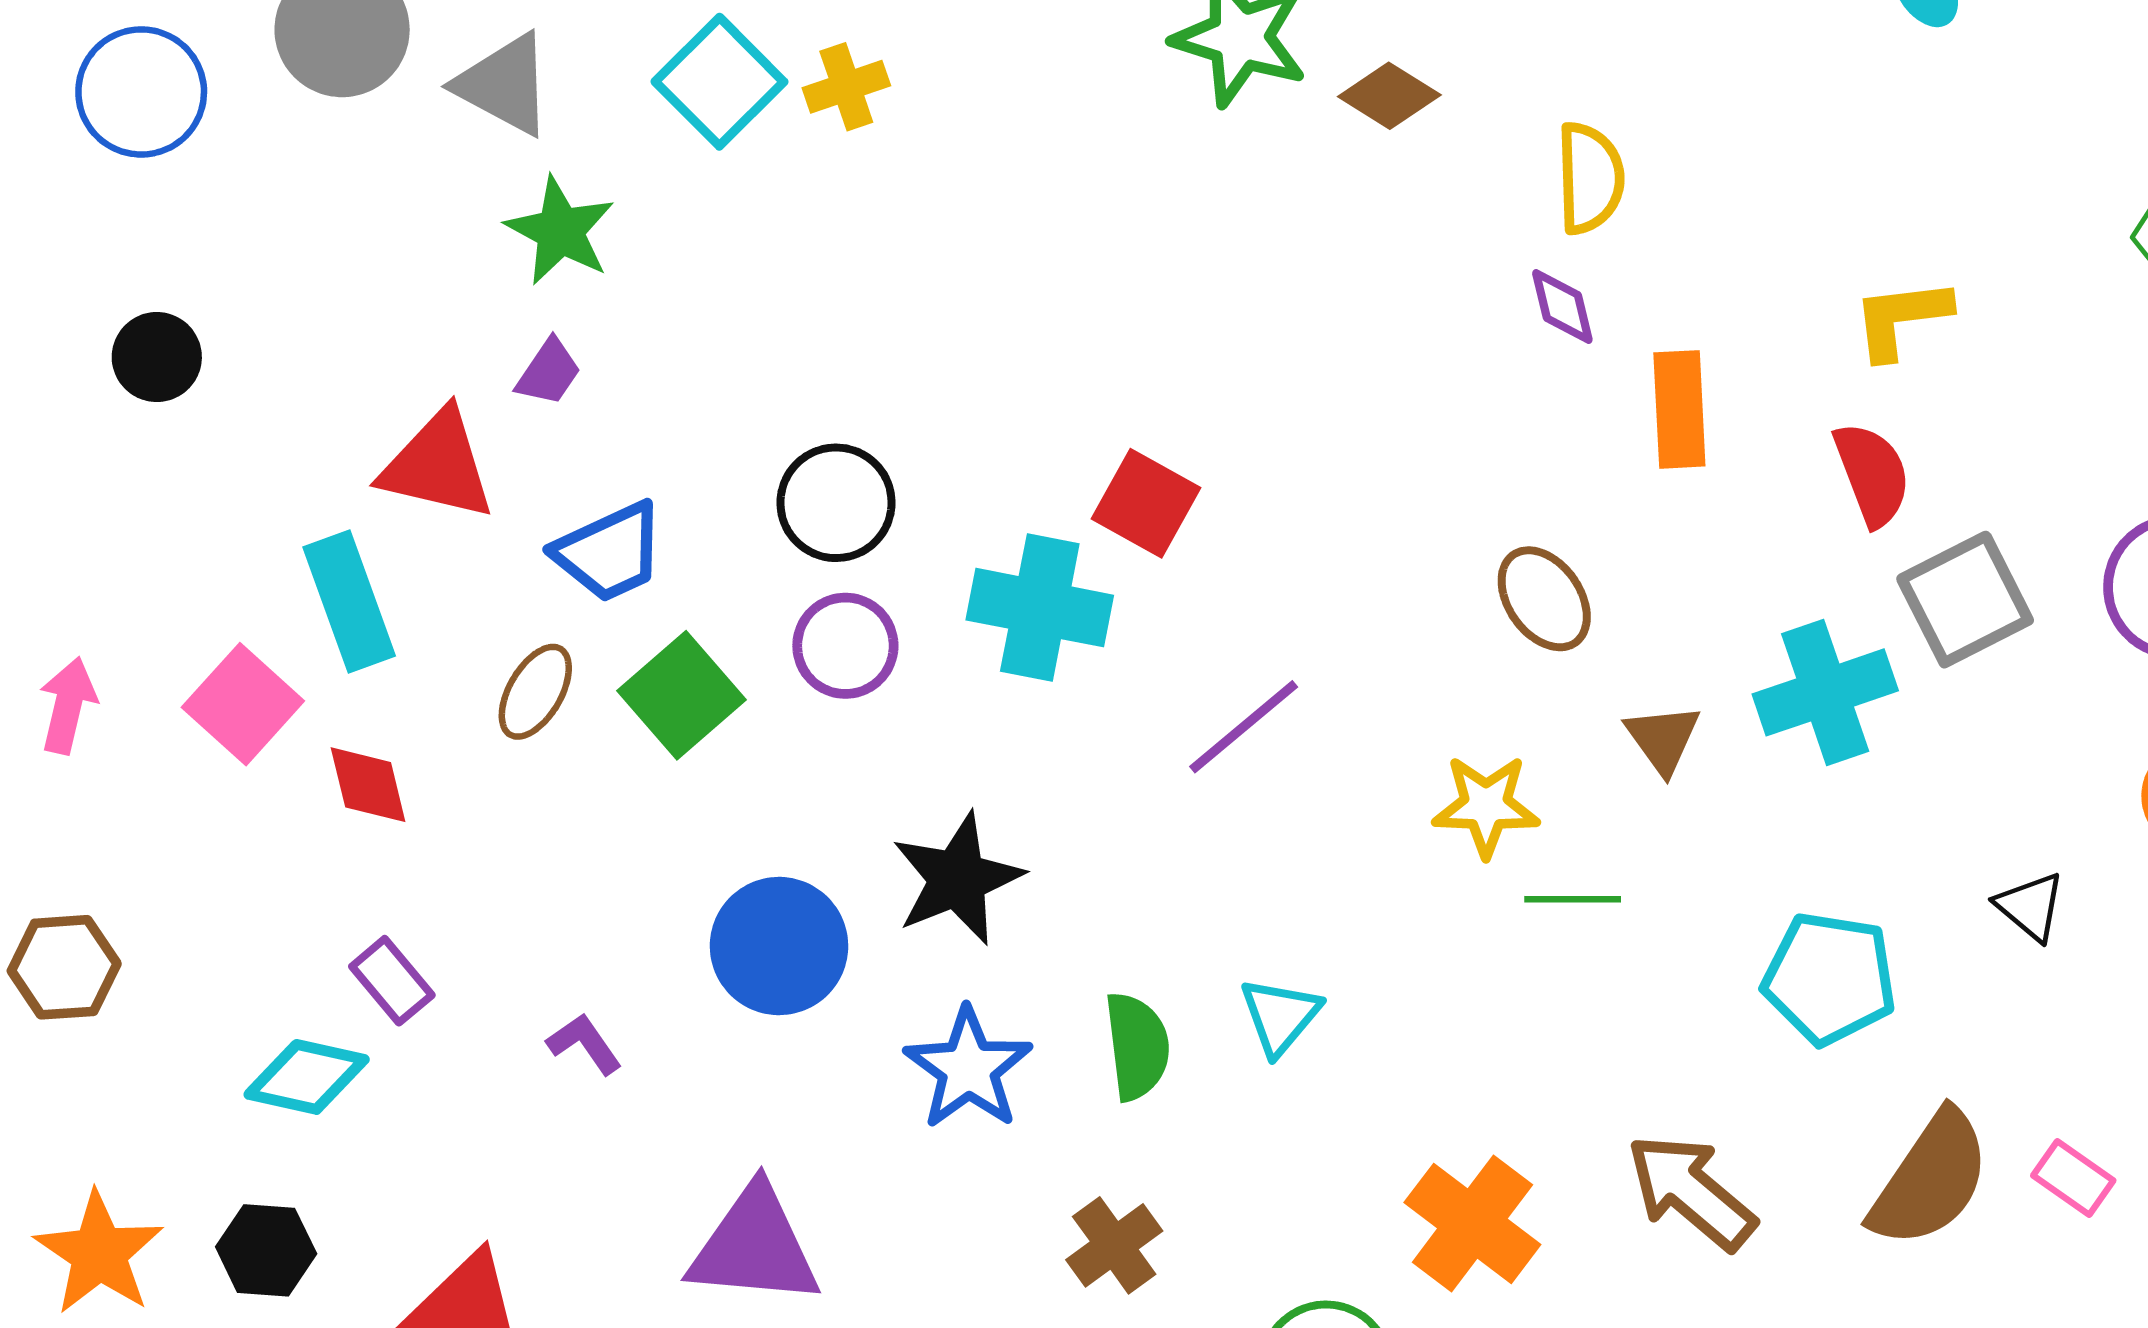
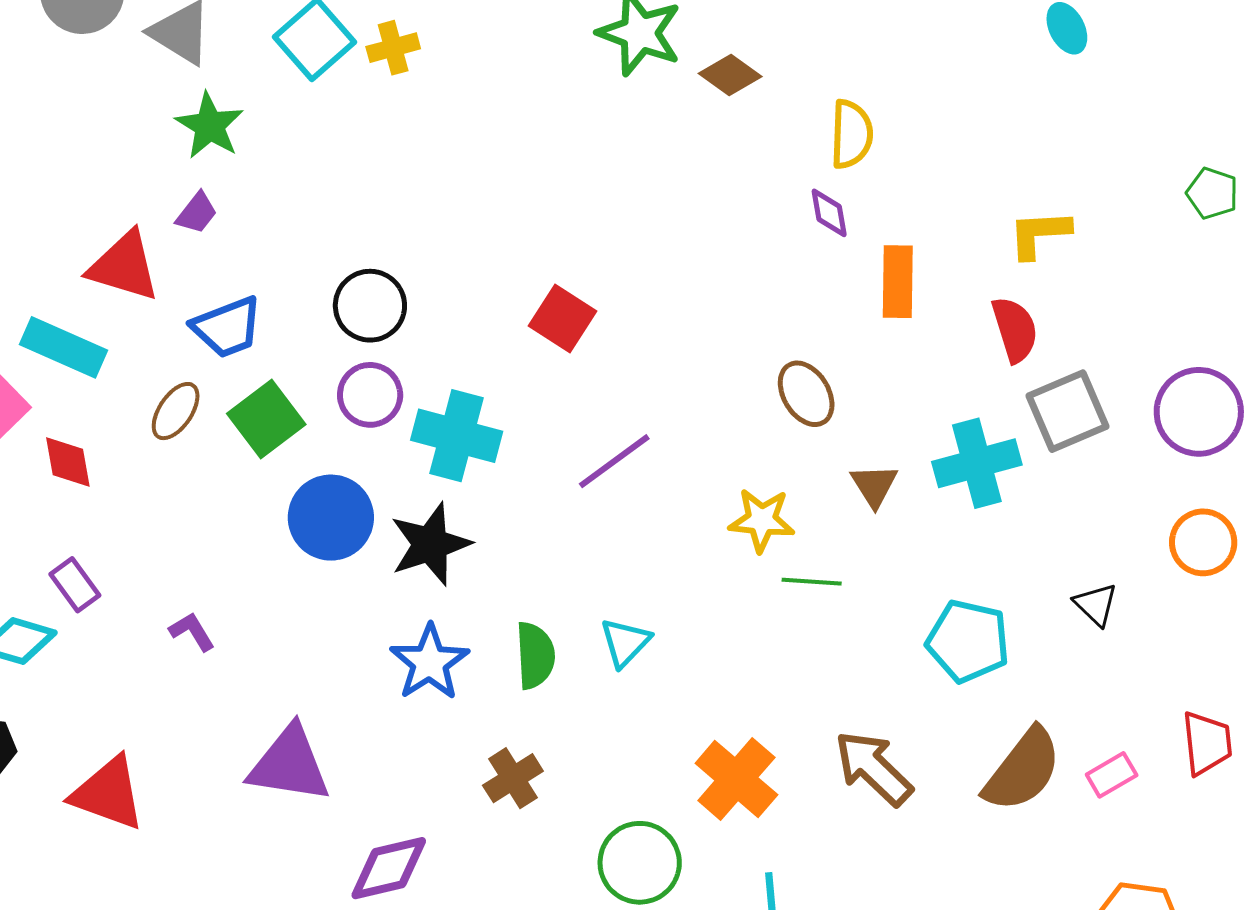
cyan rectangle: (349, 602) -> (64, 347), turned -50
cyan cross: (1040, 608) -> (457, 436), moved
blue circle: (779, 946) -> (331, 518), moved
pink rectangle: (2073, 1178) -> (1112, 775), turned -69

